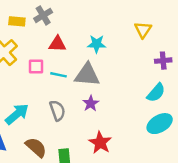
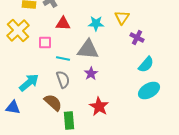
yellow triangle: (143, 30) -> (122, 18), moved
purple cross: (163, 61) -> (137, 38), moved, turned 32
cyan line: (59, 75) -> (63, 58), moved
brown semicircle: (36, 147) -> (53, 102), moved

